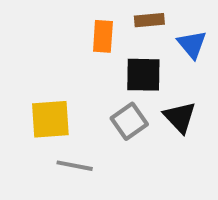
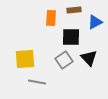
blue triangle: (192, 44) -> (95, 22), turned 42

